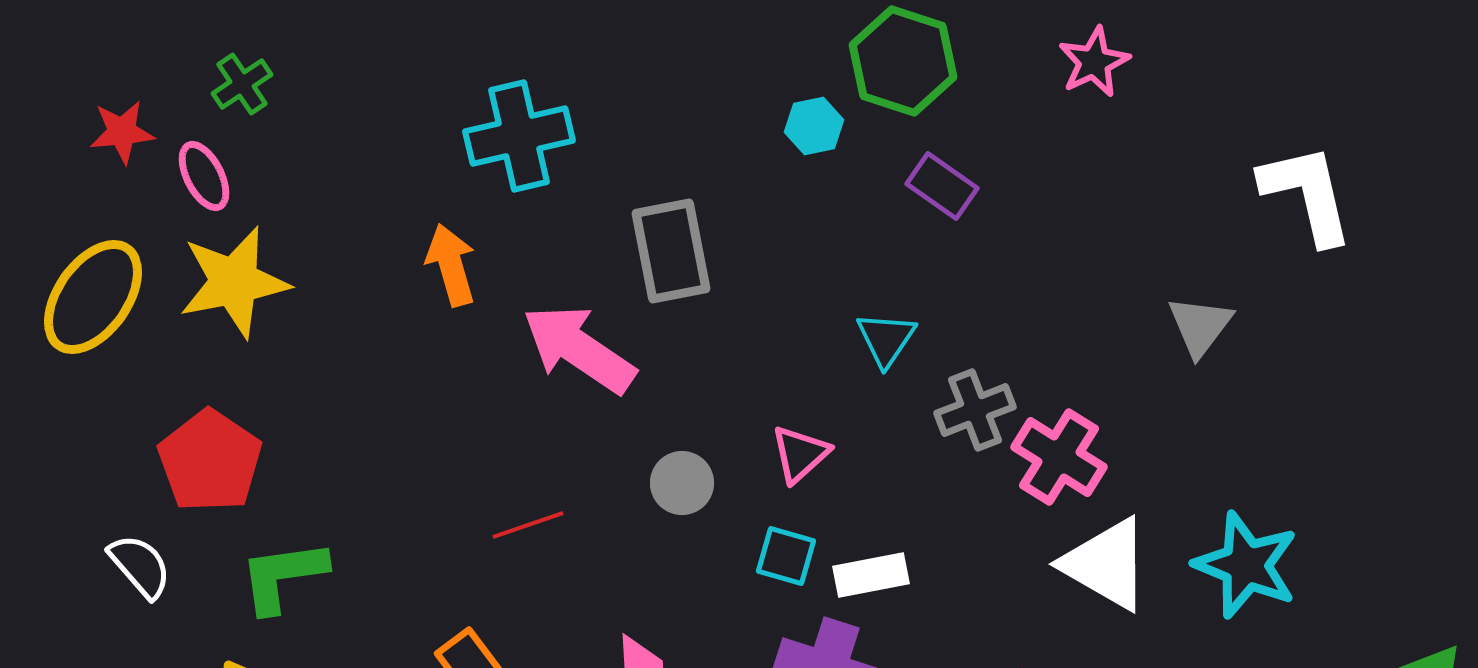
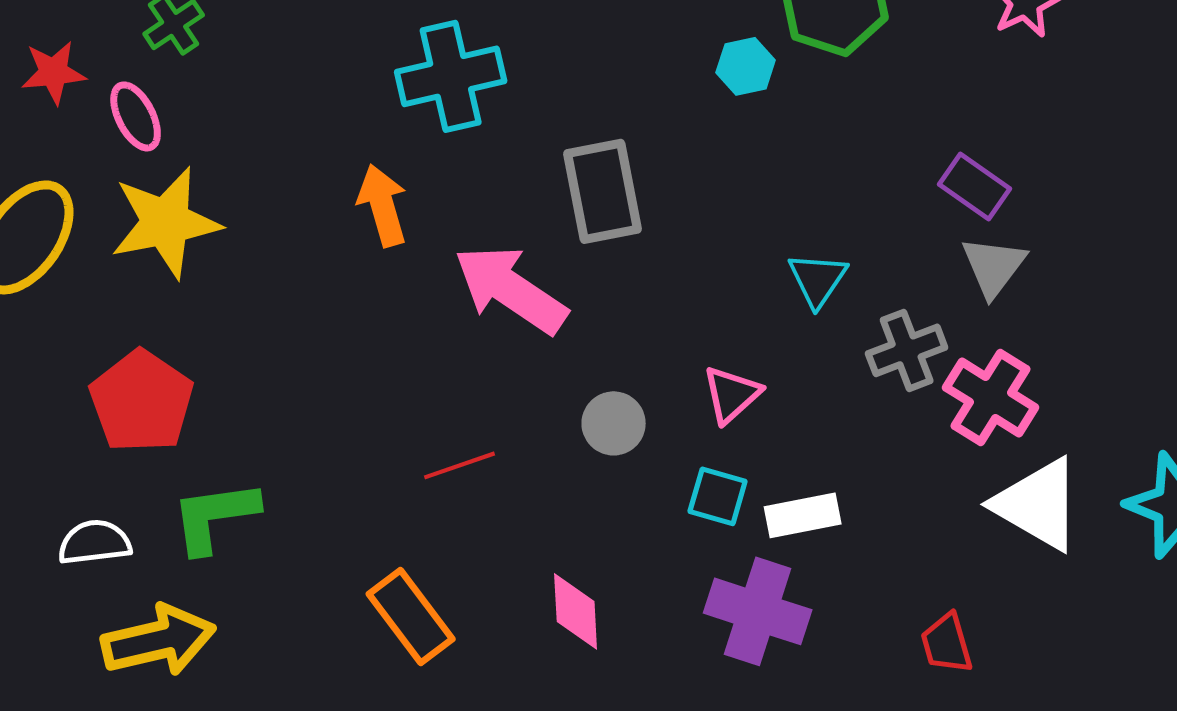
purple rectangle: (942, 186) -> (975, 186), moved
gray triangle: (1200, 326) -> (994, 266), moved
white semicircle: (140, 566) -> (95, 542), moved, turned -56

